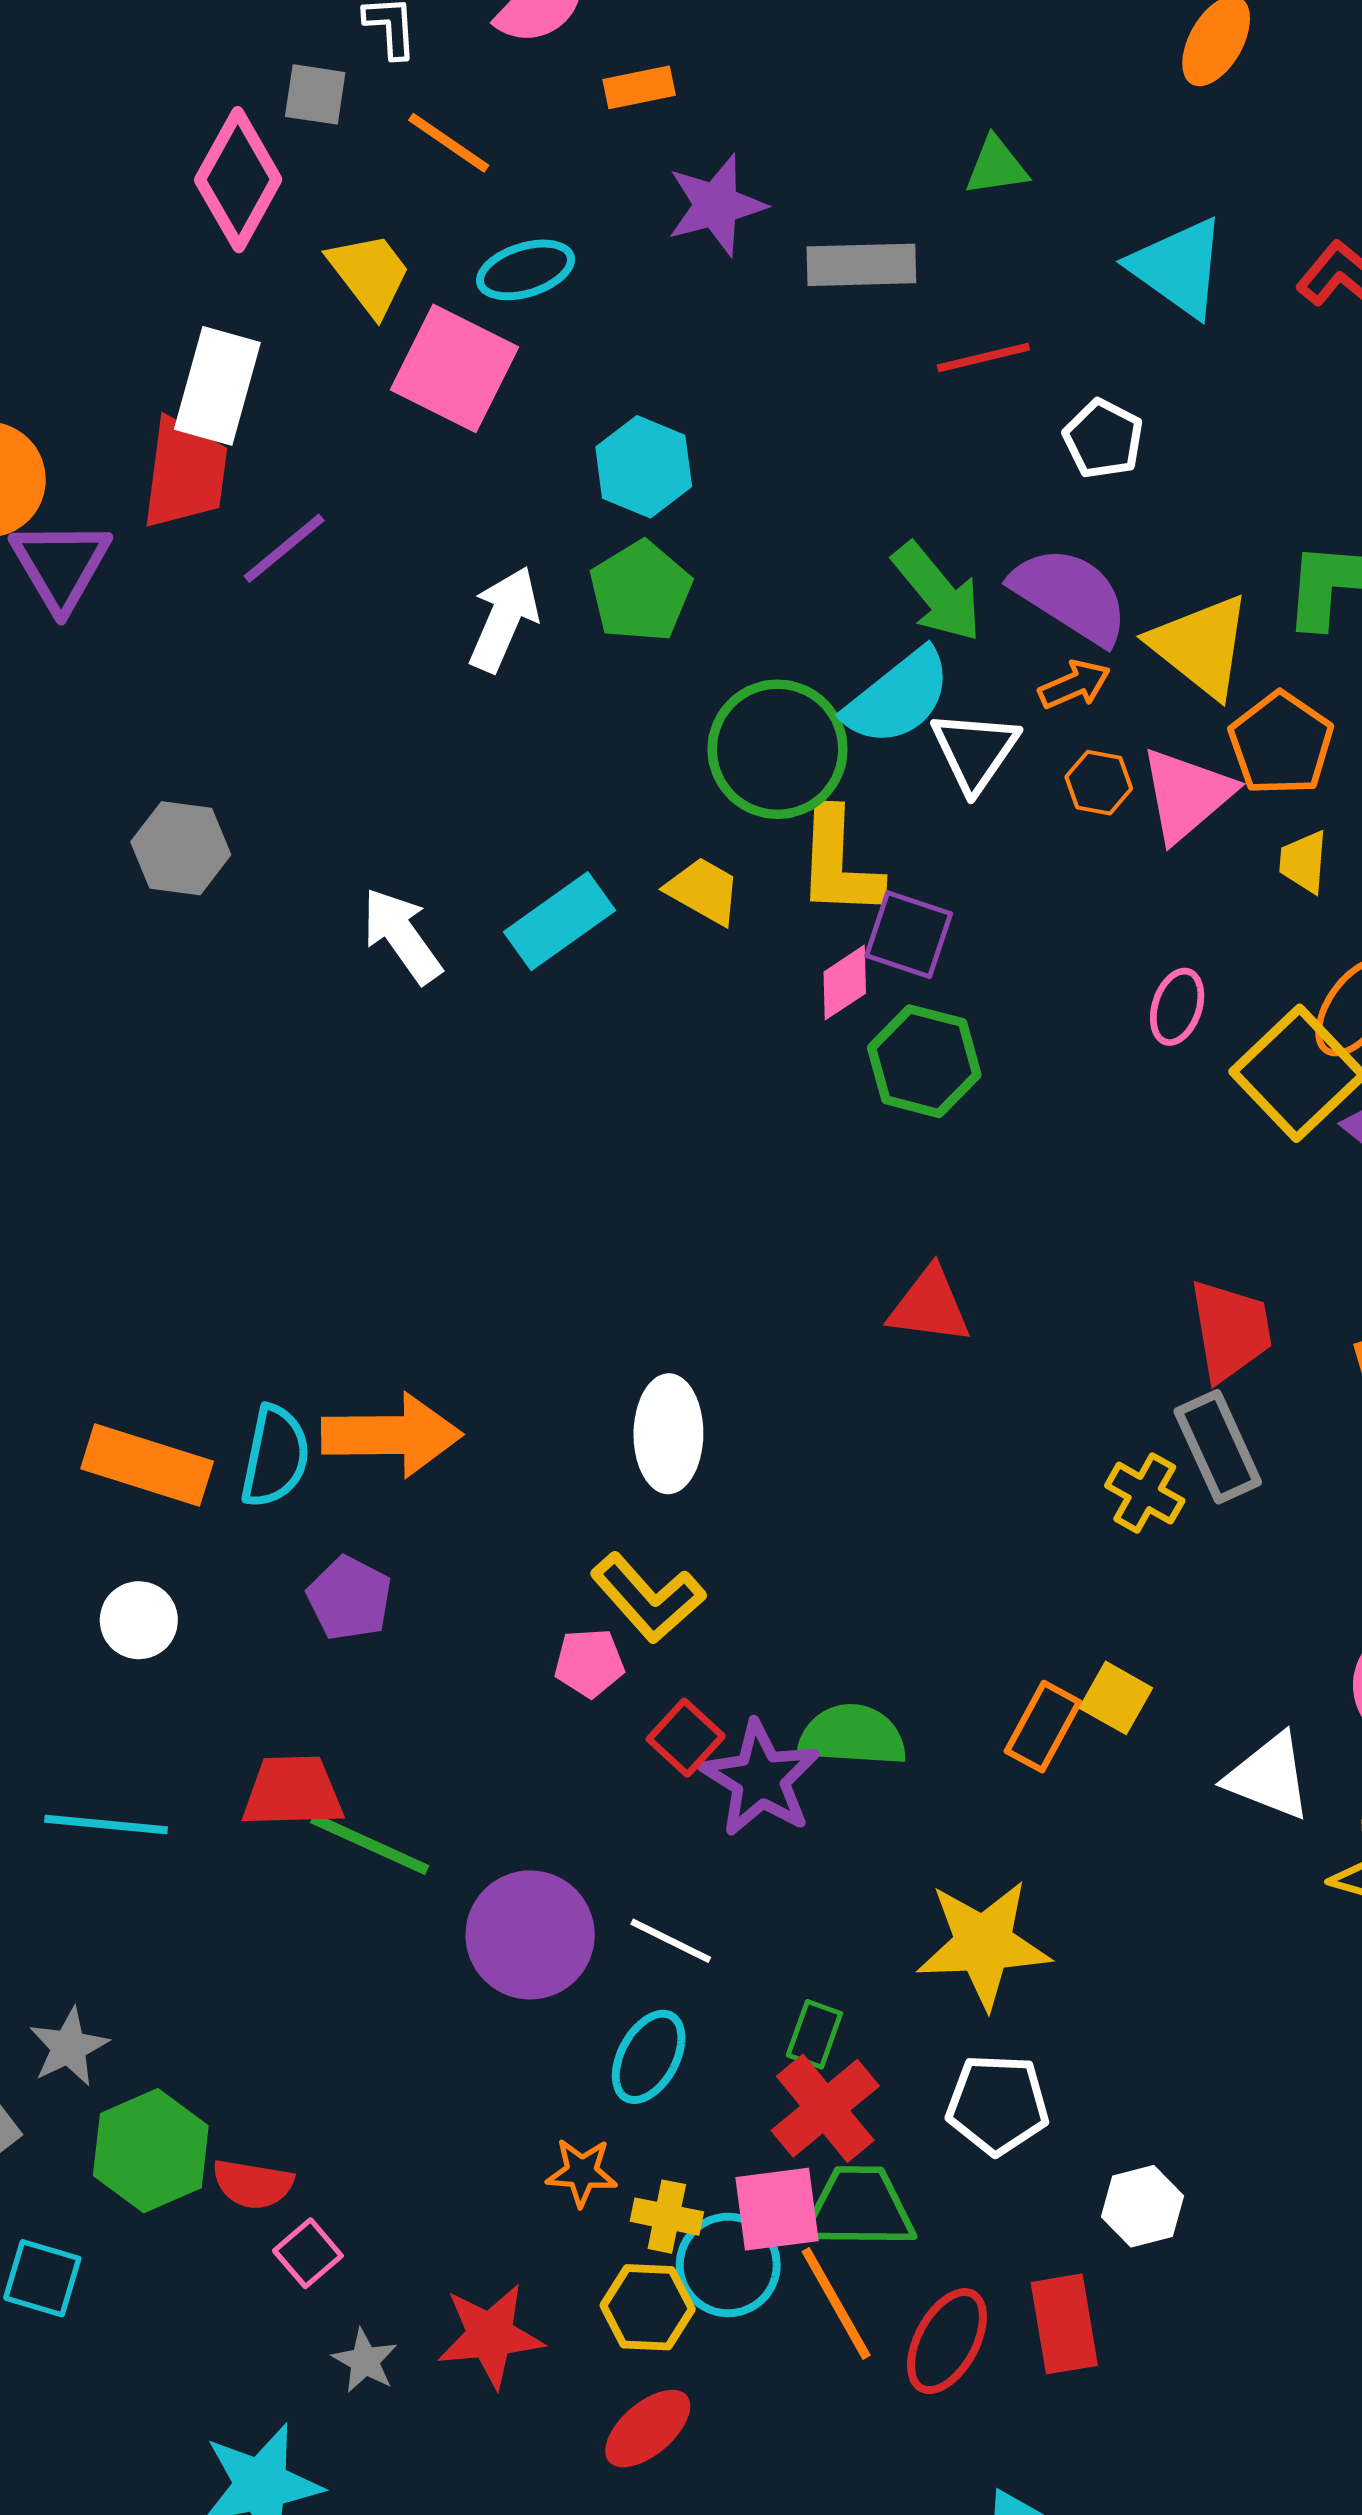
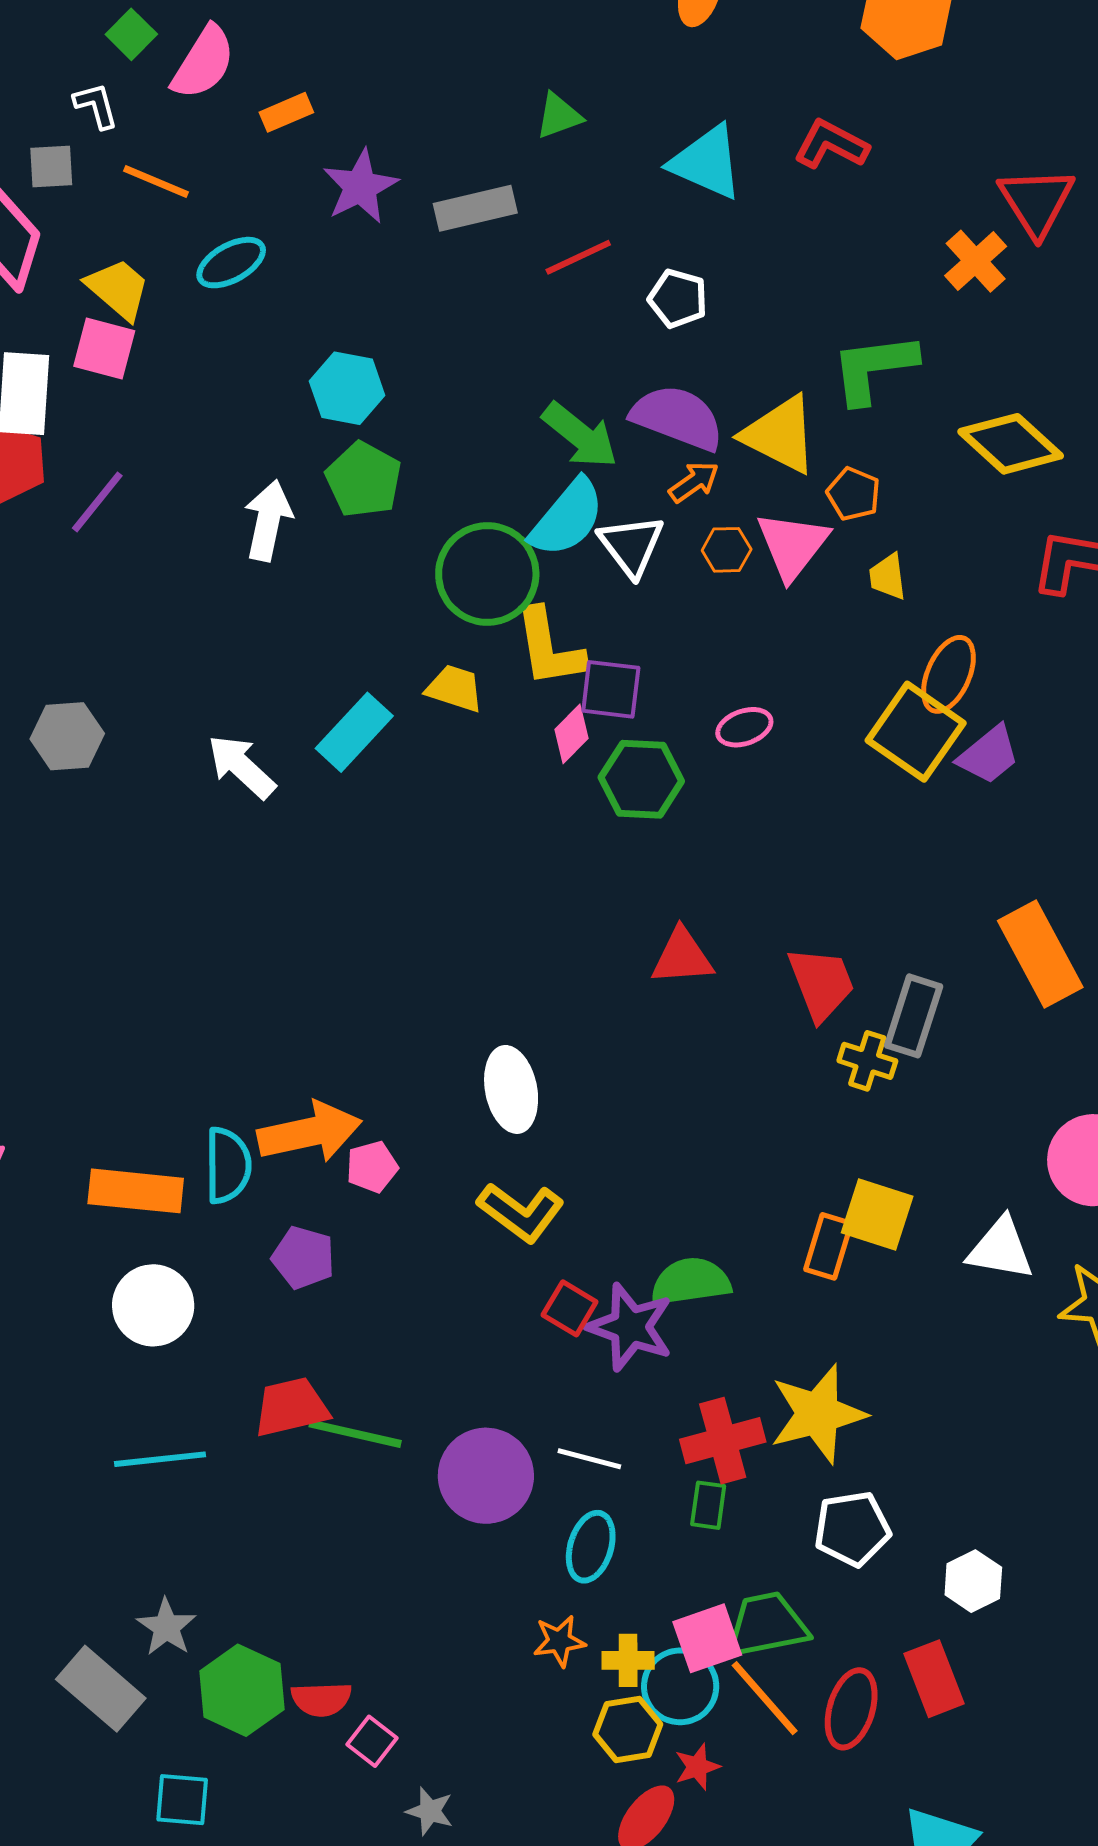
pink square: (455, 368) -> (104, 349), moved, size x0.7
orange pentagon: (1281, 744) -> (853, 494), size x0.7
pink ellipse: (1177, 1007) -> (744, 727), moved, turned 64
red trapezoid: (1231, 1330) -> (821, 983), moved
gray rectangle: (1218, 1447) -> (914, 1016), turned 54
white circle: (139, 1620) -> (153, 1305), size x1.4
pink pentagon: (589, 1663) -> (372, 1167), moved
yellow square: (1116, 1698) -> (877, 1214), size x1.4
red cross: (825, 2108) -> (723, 1441), moved, turned 36
red star: (490, 2335) -> (697, 1767), moved, size x0.6

